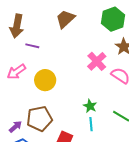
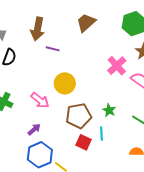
pink arrow: (16, 72) -> (40, 100), moved, turned -108
brown pentagon: (39, 119) -> (79, 116), moved
cyan line: (91, 124) -> (101, 134), moved

